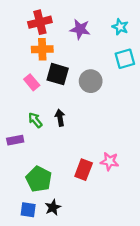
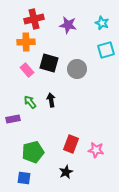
orange cross: (42, 49) -> (26, 42), moved
pink star: (110, 161) -> (96, 150), moved
green pentagon: (39, 179) -> (33, 152), turned 30
black star: (53, 207) -> (66, 172), moved

